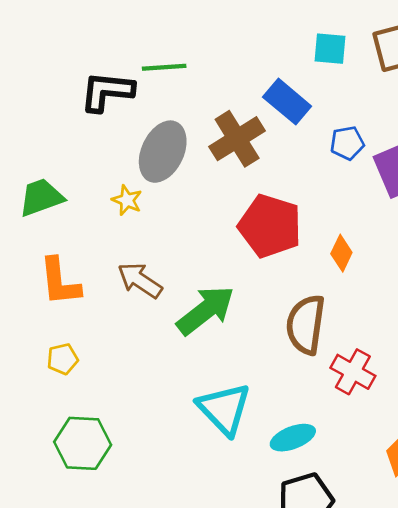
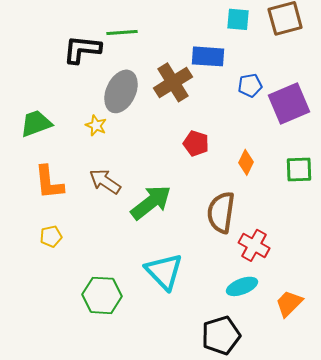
blue rectangle: (287, 102) -> (208, 56), turned -36
red pentagon: (270, 226) -> (196, 143), size x0.6
cyan ellipse: (293, 438) -> (242, 286), moved
green hexagon: (83, 443) -> (102, 295), moved

